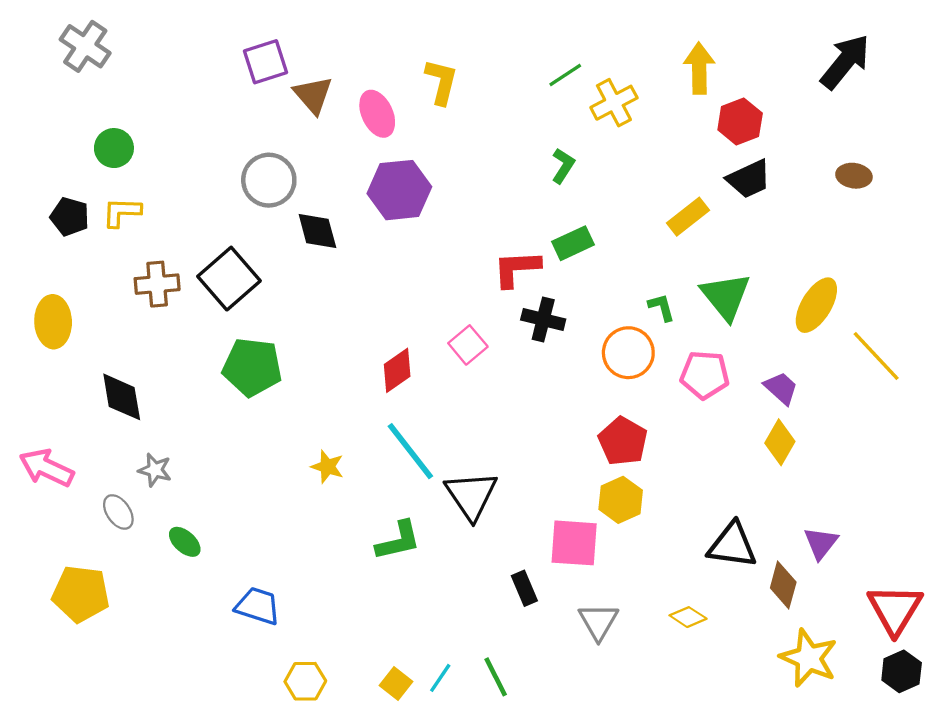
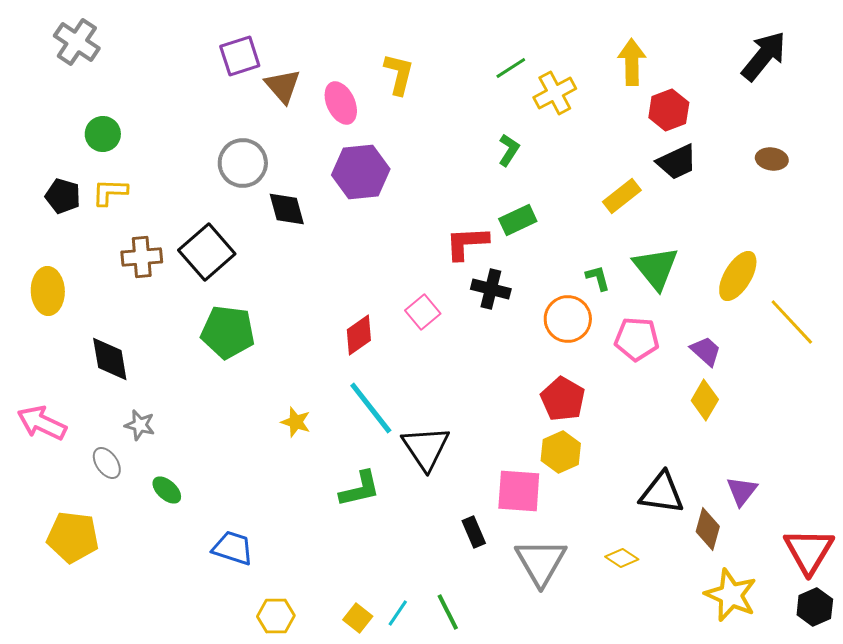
gray triangle: (598, 621) -> (541, 562), size x1.4

